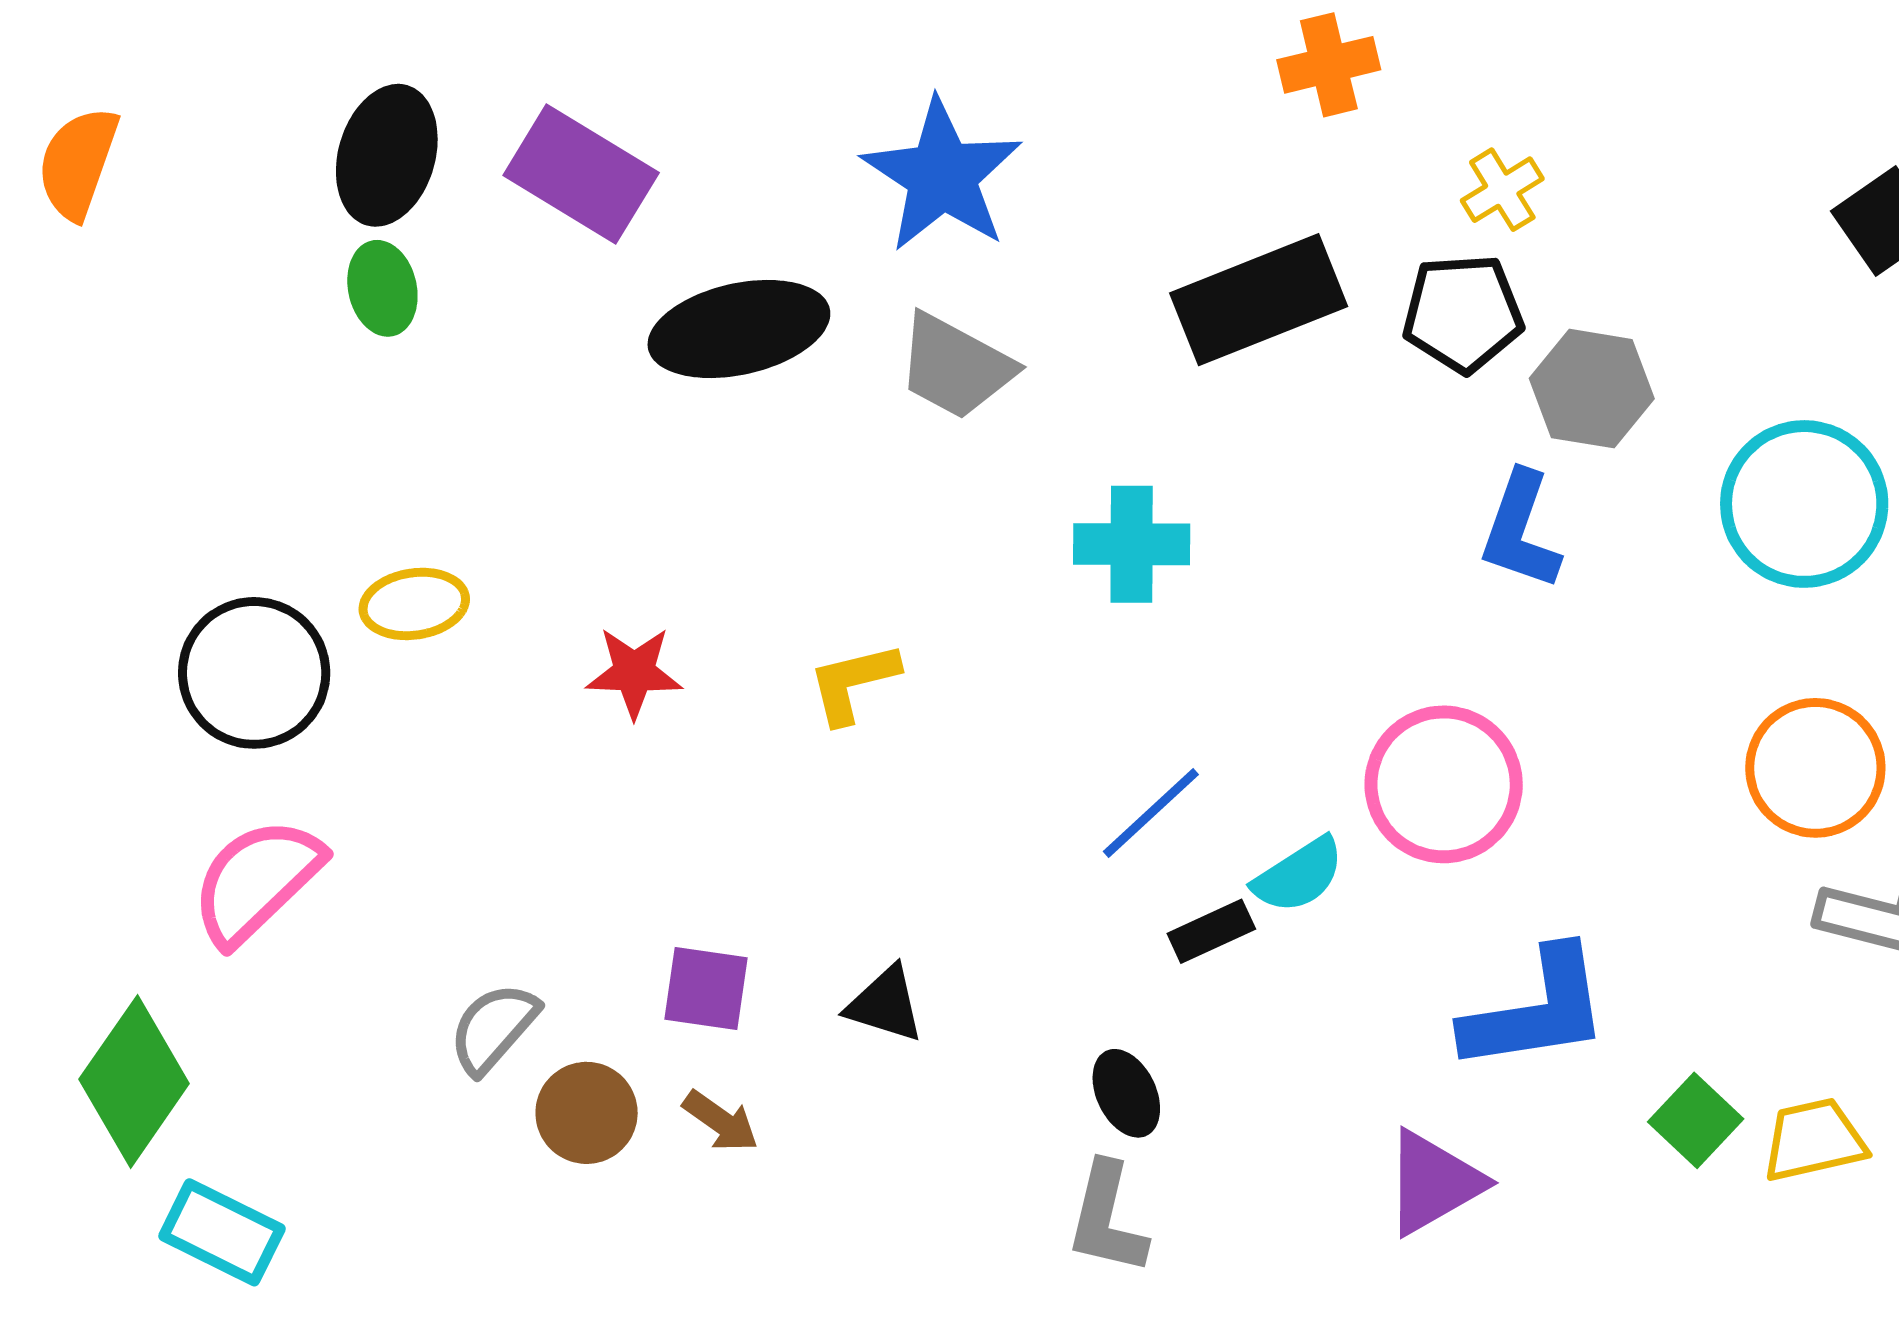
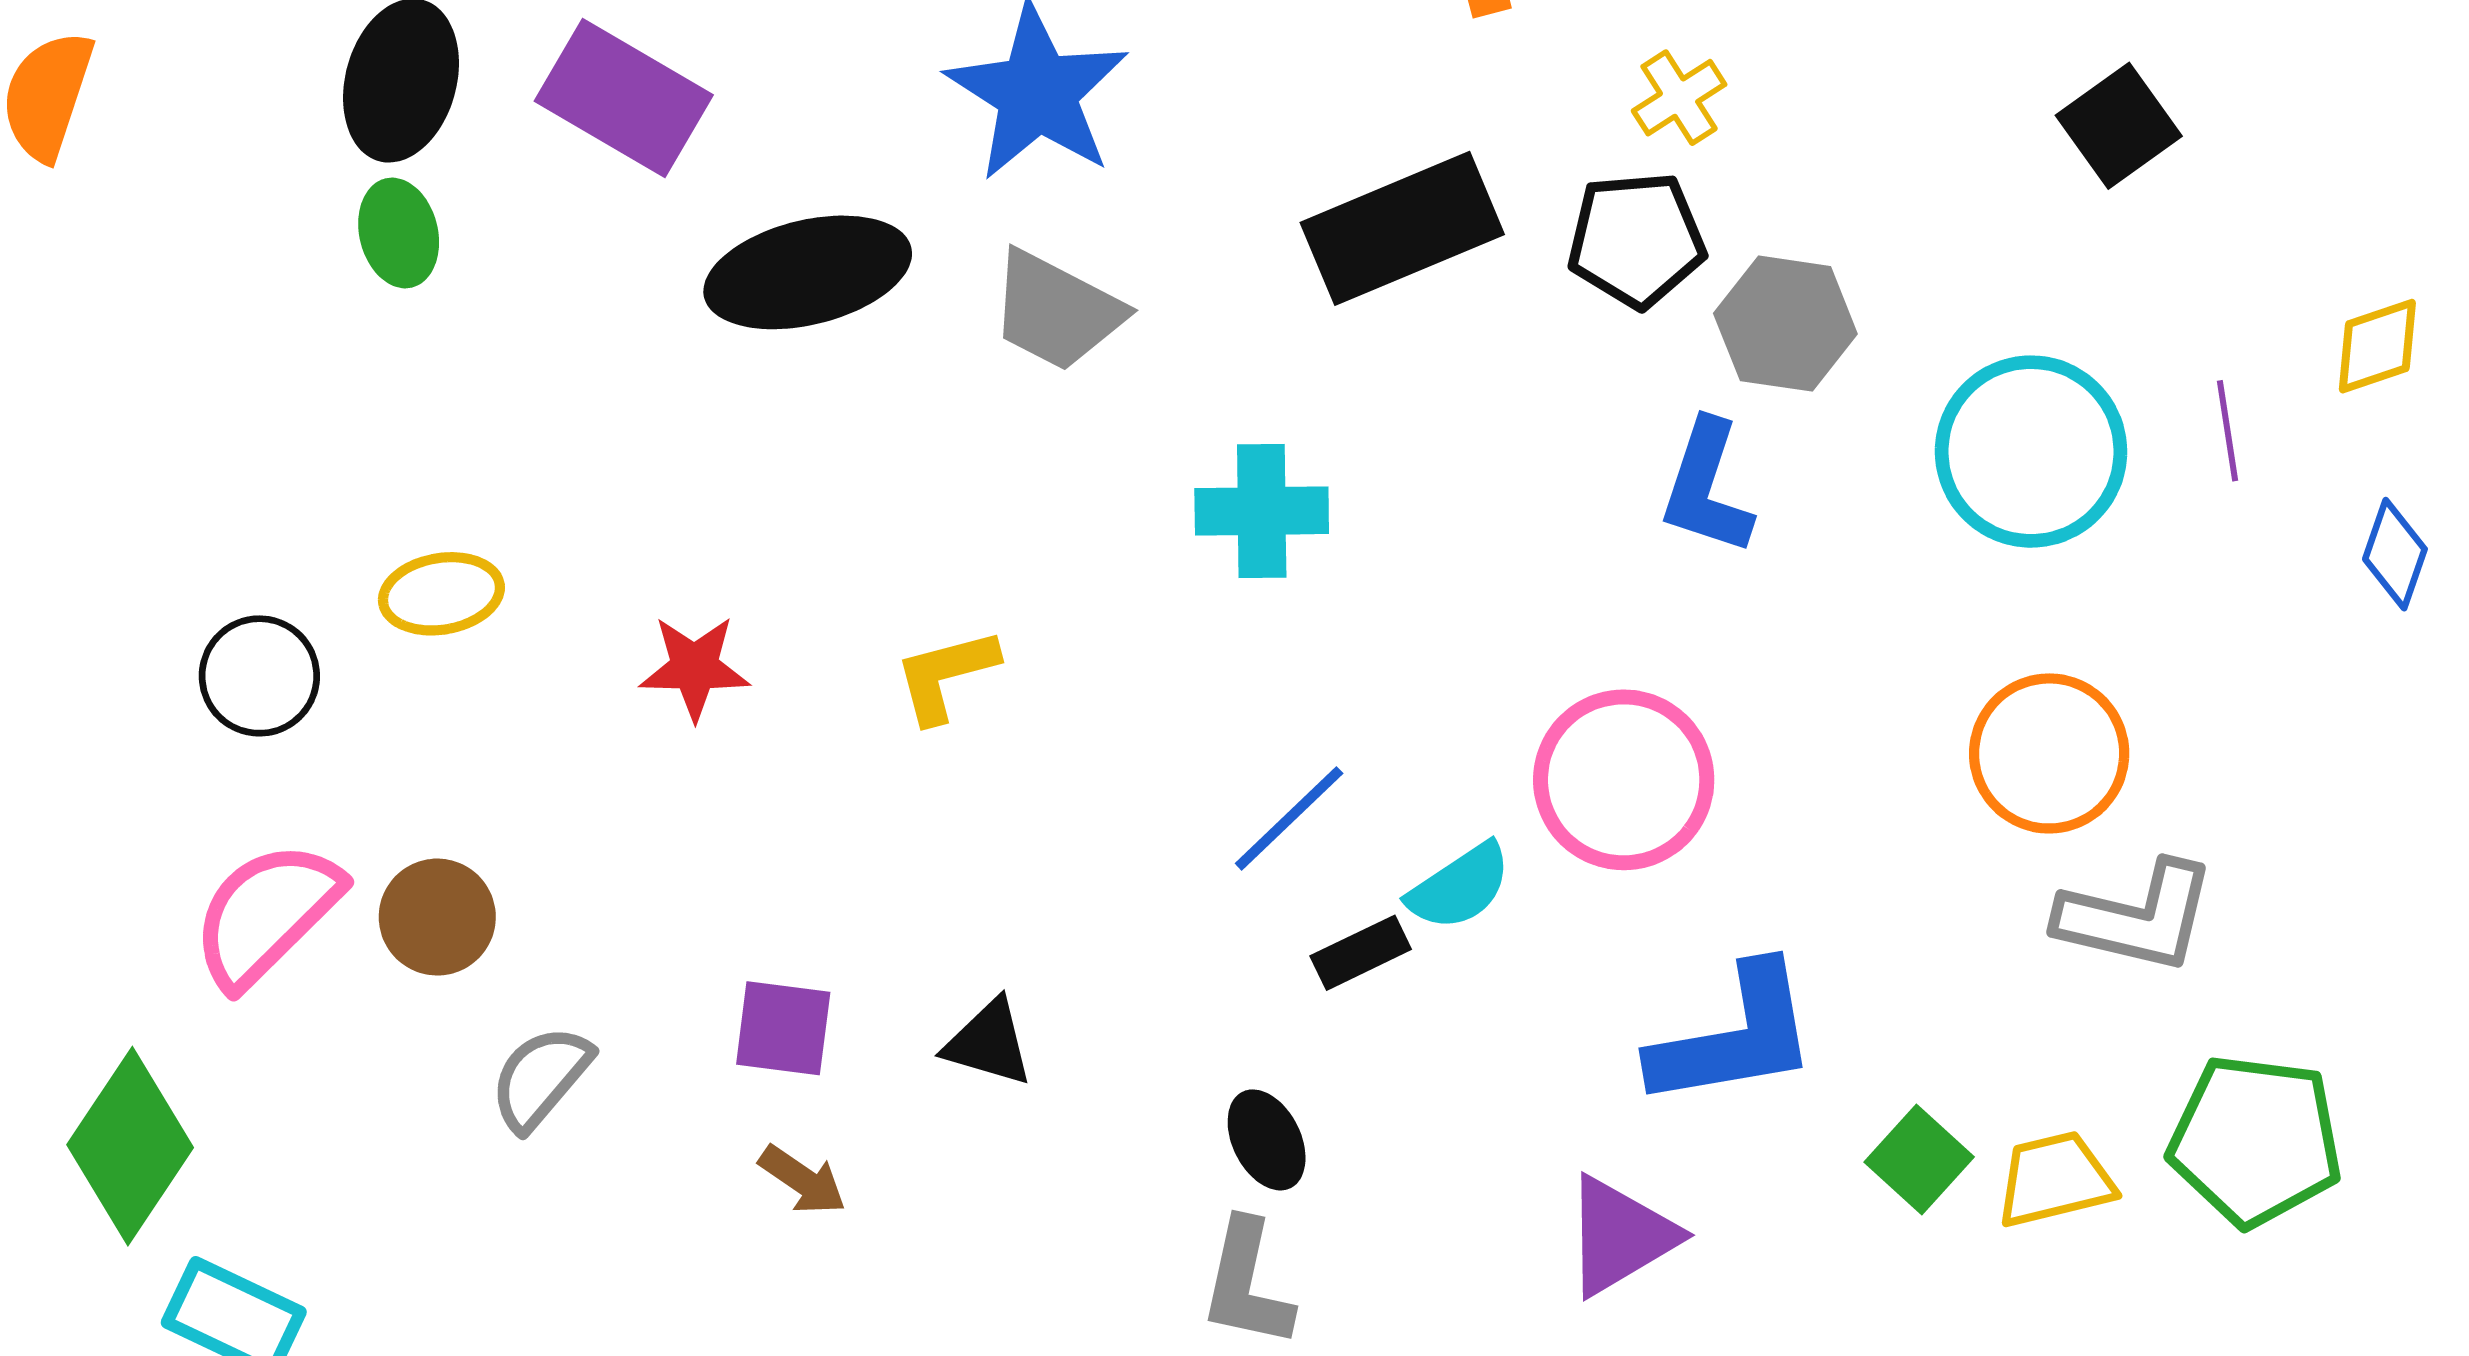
black circle: (254, 673) -> (259, 676), size x0.7
brown circle: (587, 1113) -> (437, 917), moved

